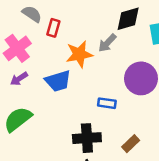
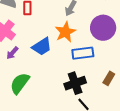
orange star: (79, 54) -> (65, 32), moved
blue rectangle: (107, 103) -> (83, 53), size x1.5

